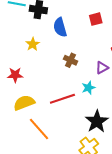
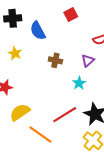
red line: (62, 99) -> (65, 115), moved

